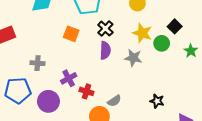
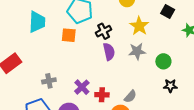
black cross: (105, 29) -> (104, 31), turned 35
yellow star: (142, 33) -> (139, 26), turned 30
orange square: (71, 34) -> (69, 35), moved
green circle: (162, 43) -> (163, 61), moved

